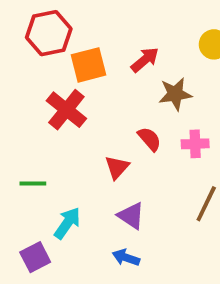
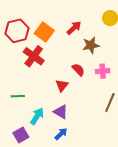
red hexagon: (49, 33) -> (17, 31), moved
orange square: (88, 65) -> (44, 32), turned -36
purple triangle: (131, 216) -> (61, 112), moved
blue arrow: (126, 258) -> (61, 134), moved, turned 120

